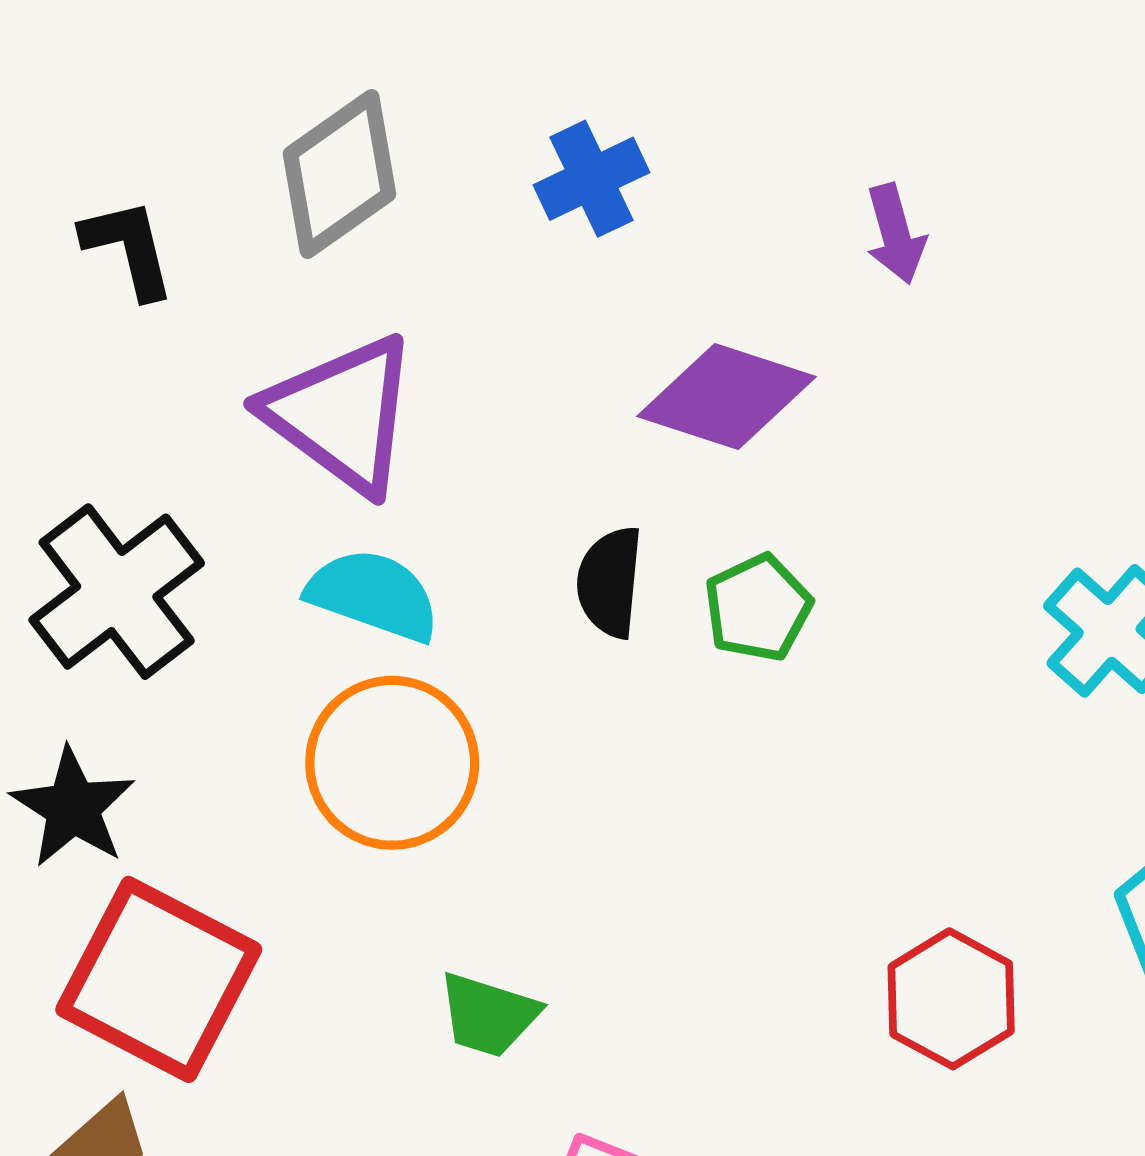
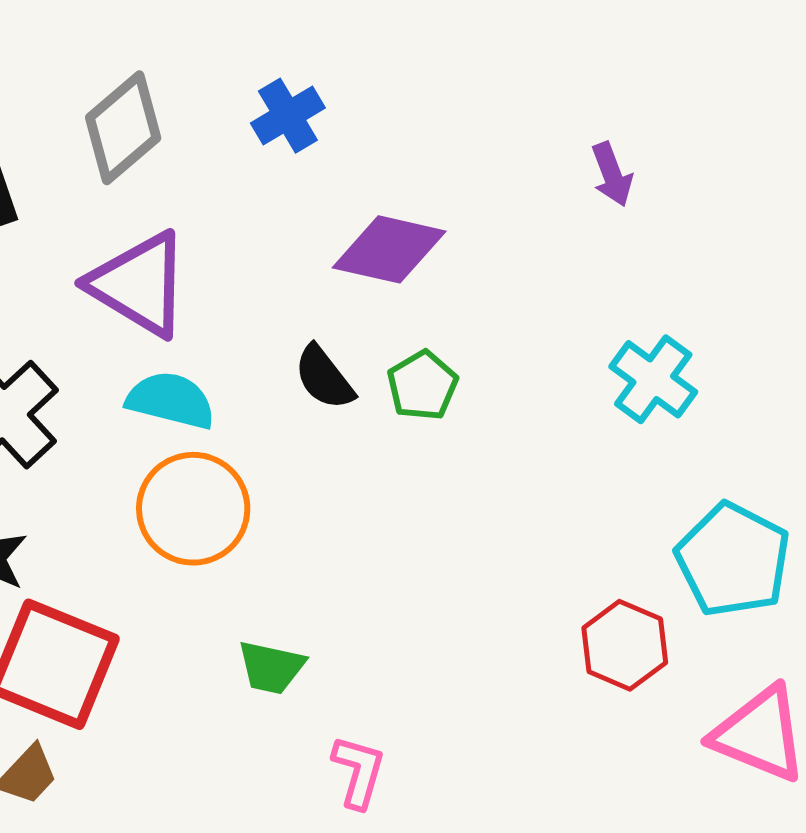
purple arrow: (895, 234) -> (612, 174), moved
black semicircle: (610, 582) -> (324, 378), turned -38
red hexagon: (951, 999) -> (625, 645), moved

